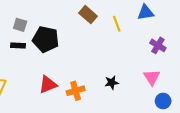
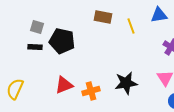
brown rectangle: (88, 15) -> (103, 17), turned -30
black star: (112, 82) -> (126, 83), size x1.6

